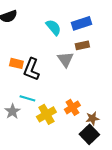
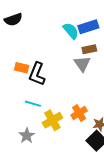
cyan semicircle: (53, 27) -> (71, 31), moved
gray triangle: (65, 59) -> (82, 64), moved
gray star: (12, 111) -> (27, 136), moved

